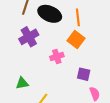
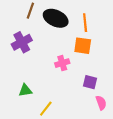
purple cross: (29, 37) -> (22, 42), moved
orange square: (76, 40) -> (83, 46), turned -30

